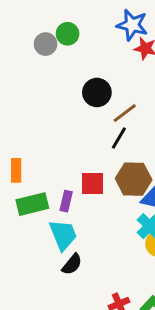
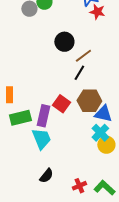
red square: (92, 184) -> (61, 104), turned 36
purple rectangle: (66, 201) -> (43, 116), size x1.5
black semicircle: (72, 264) -> (46, 176), moved

